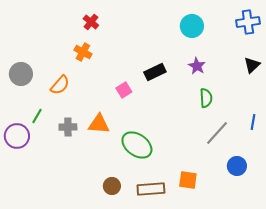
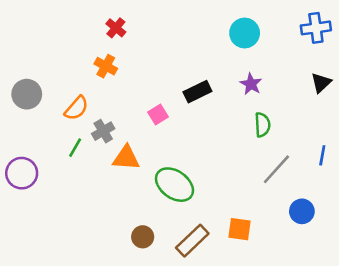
green line: (37, 116) -> (75, 148), moved
gray cross: (68, 127) -> (103, 131), moved, turned -30
brown rectangle: (151, 189) -> (192, 241), turned -40

